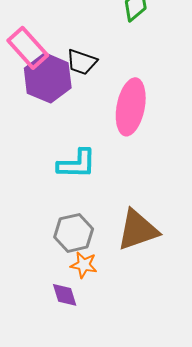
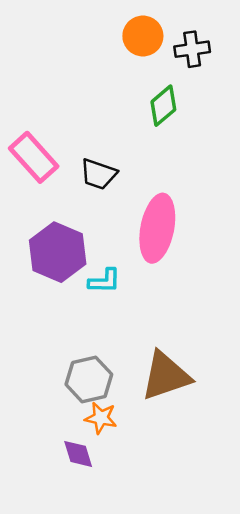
purple hexagon: (48, 78) -> (58, 252), moved
cyan L-shape: (77, 164) -> (104, 281), moved, size x0.7

